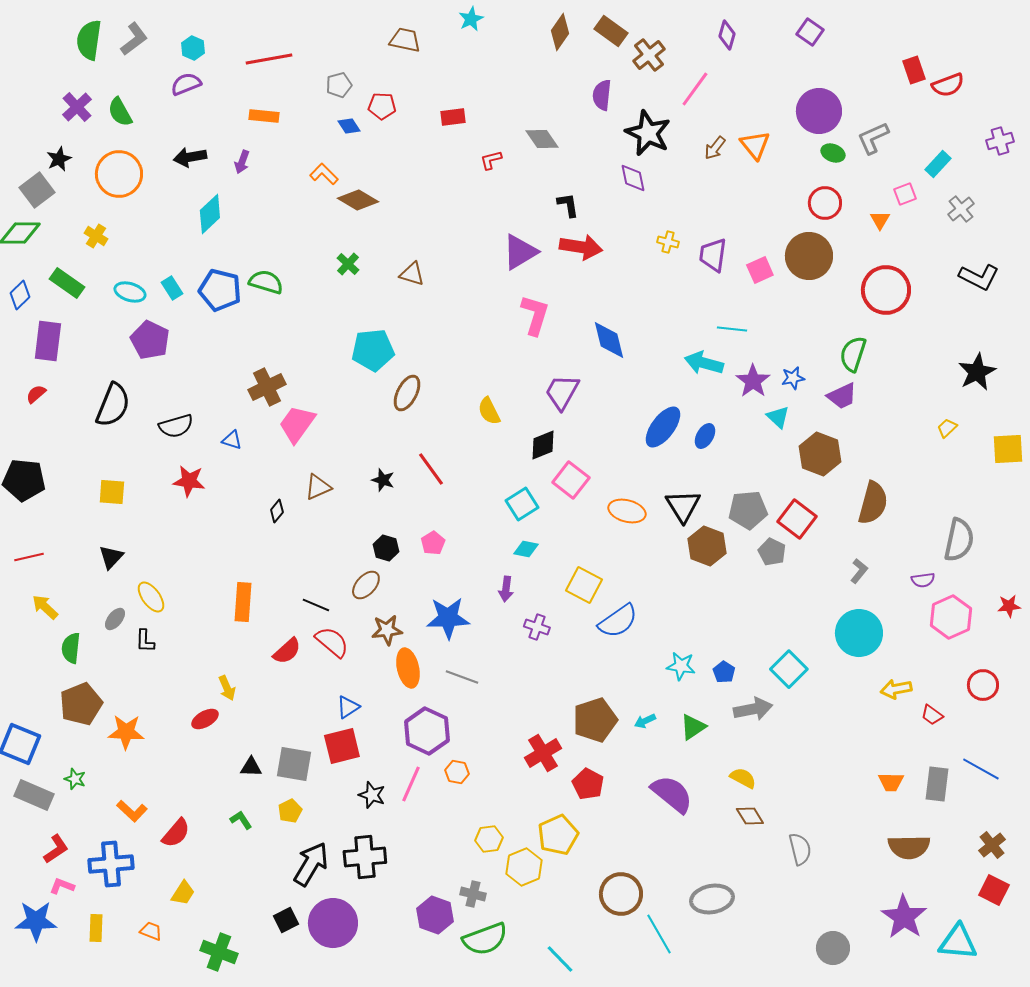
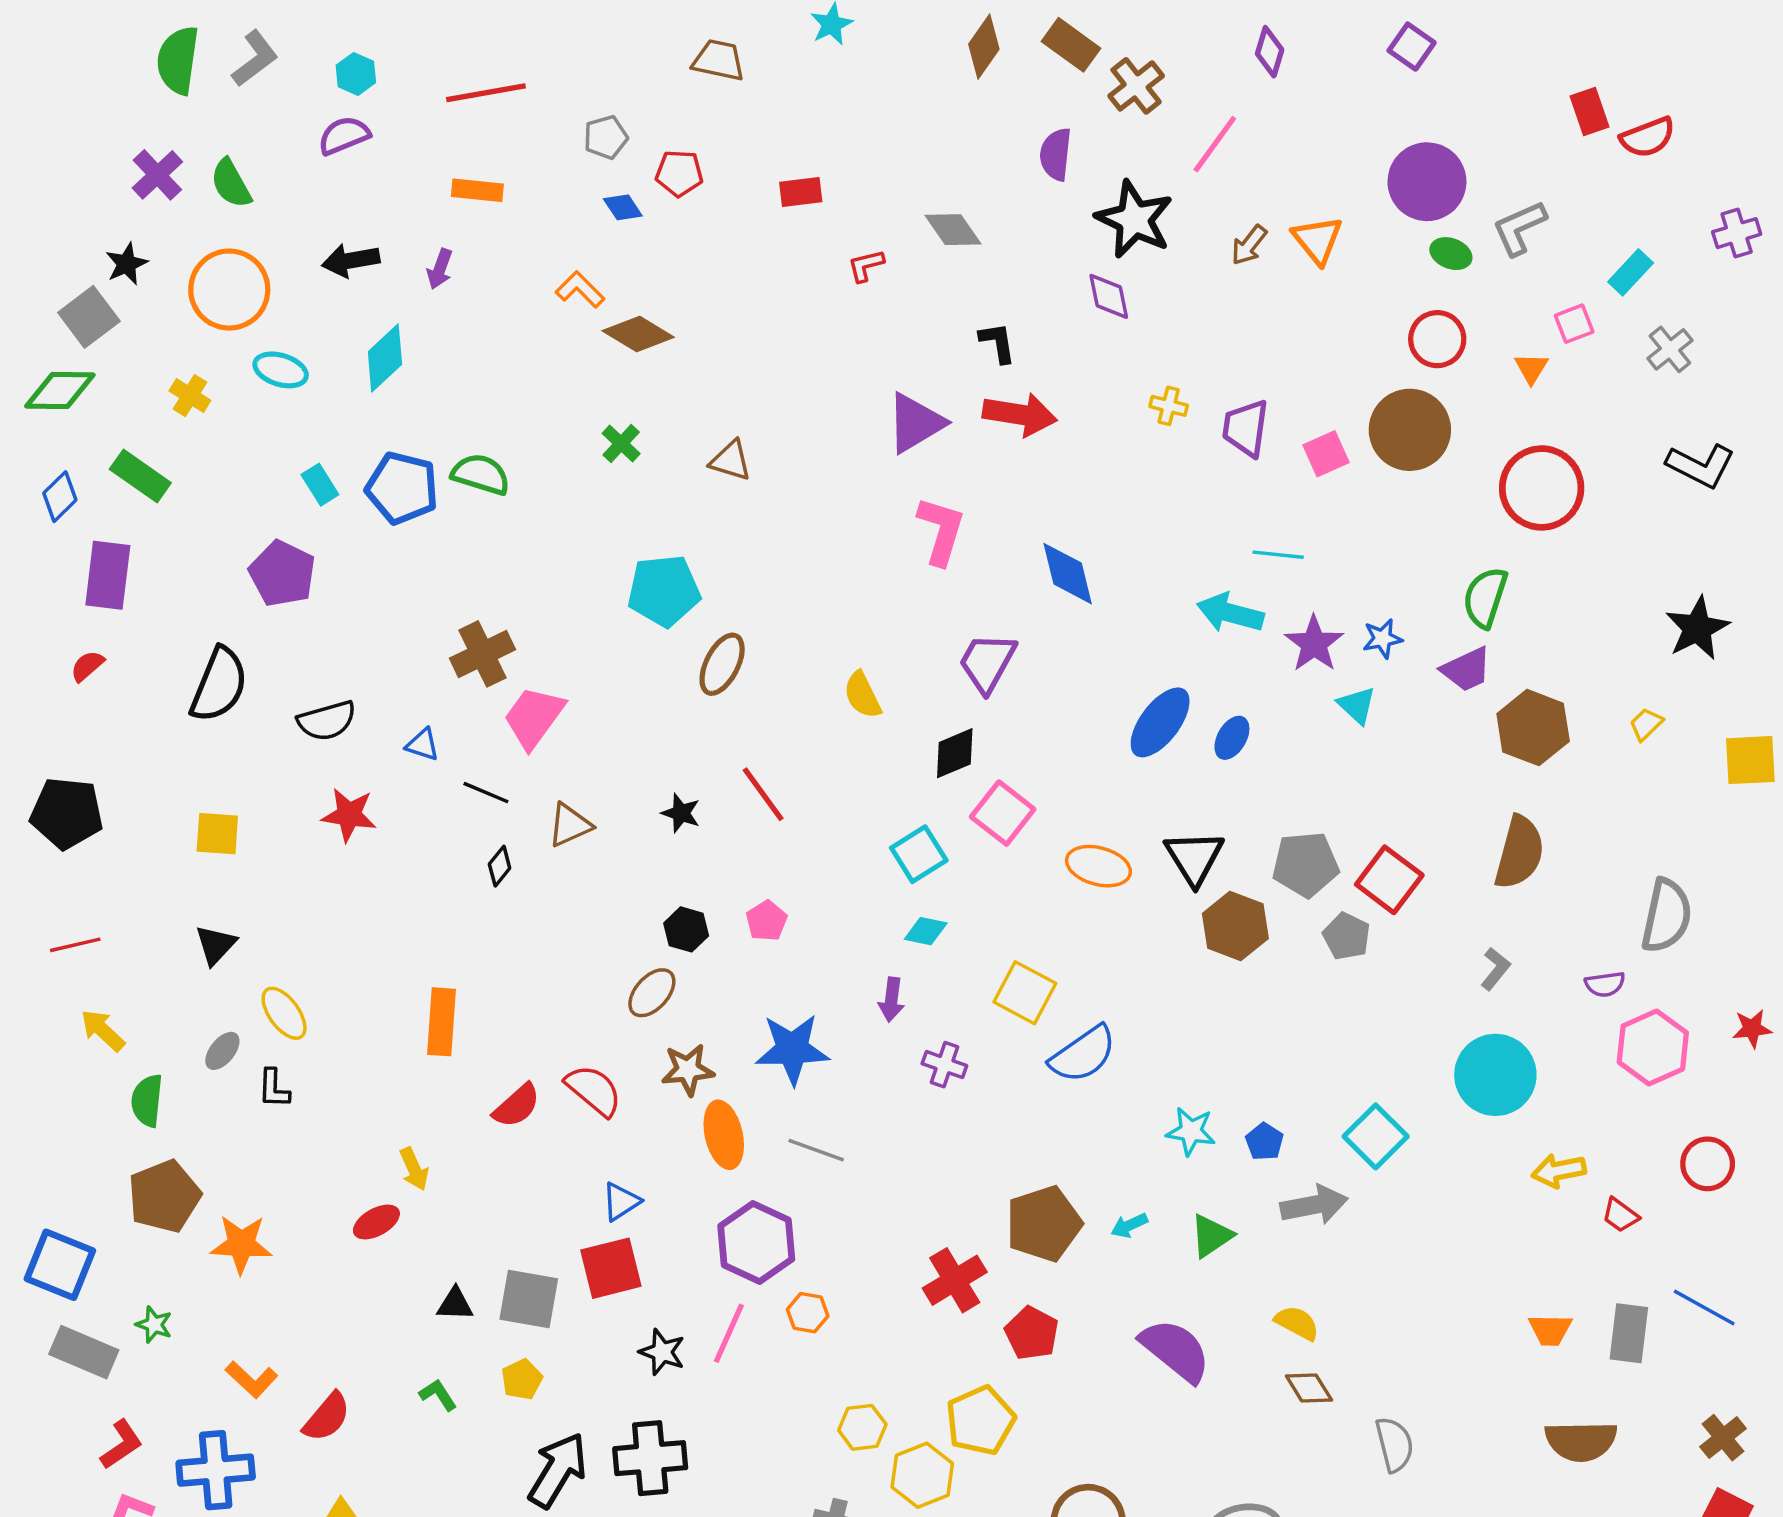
cyan ellipse: (130, 292) -> (281, 370), moved
brown hexagon: (820, 454) -> (1533, 728), moved
black line: (316, 605) -> (486, 793), moved

